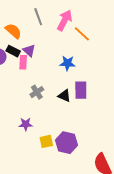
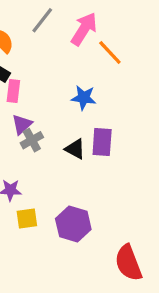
gray line: (38, 17) -> (42, 20), turned 54
purple triangle: (29, 51) -> (22, 124), moved, turned 32
yellow square: (46, 141) -> (27, 219), moved

